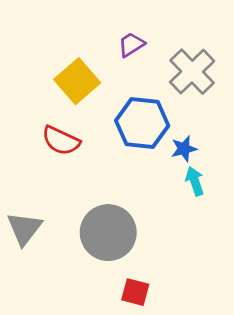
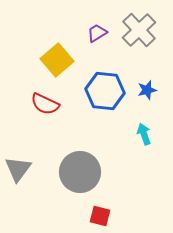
gray cross: (192, 72) -> (139, 30), moved
blue star: (184, 149) -> (147, 90), moved

